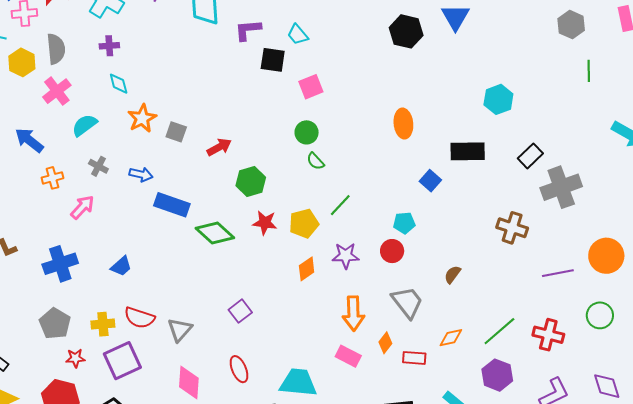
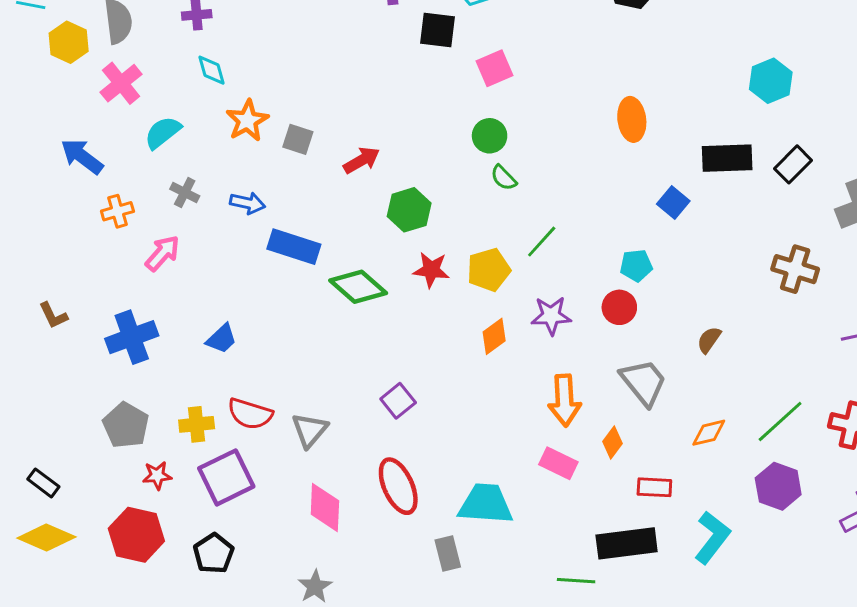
black rectangle: (530, 156) -> (793, 164), moved
red rectangle: (414, 358) -> (654, 487), moved
red ellipse: (239, 369) -> (398, 486), size x1.4

